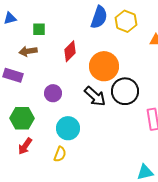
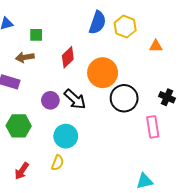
black arrow: (95, 96) -> (75, 99), moved
red arrow: (25, 146) -> (22, 171), moved

